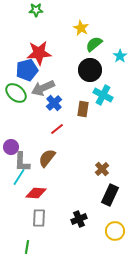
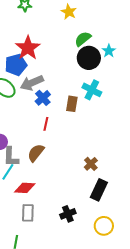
yellow star: (81, 28) -> (69, 12), moved
red star: (39, 53) -> (28, 48), turned -30
black circle: (90, 70) -> (89, 58), moved
red line: (57, 129) -> (46, 124), turned -40

